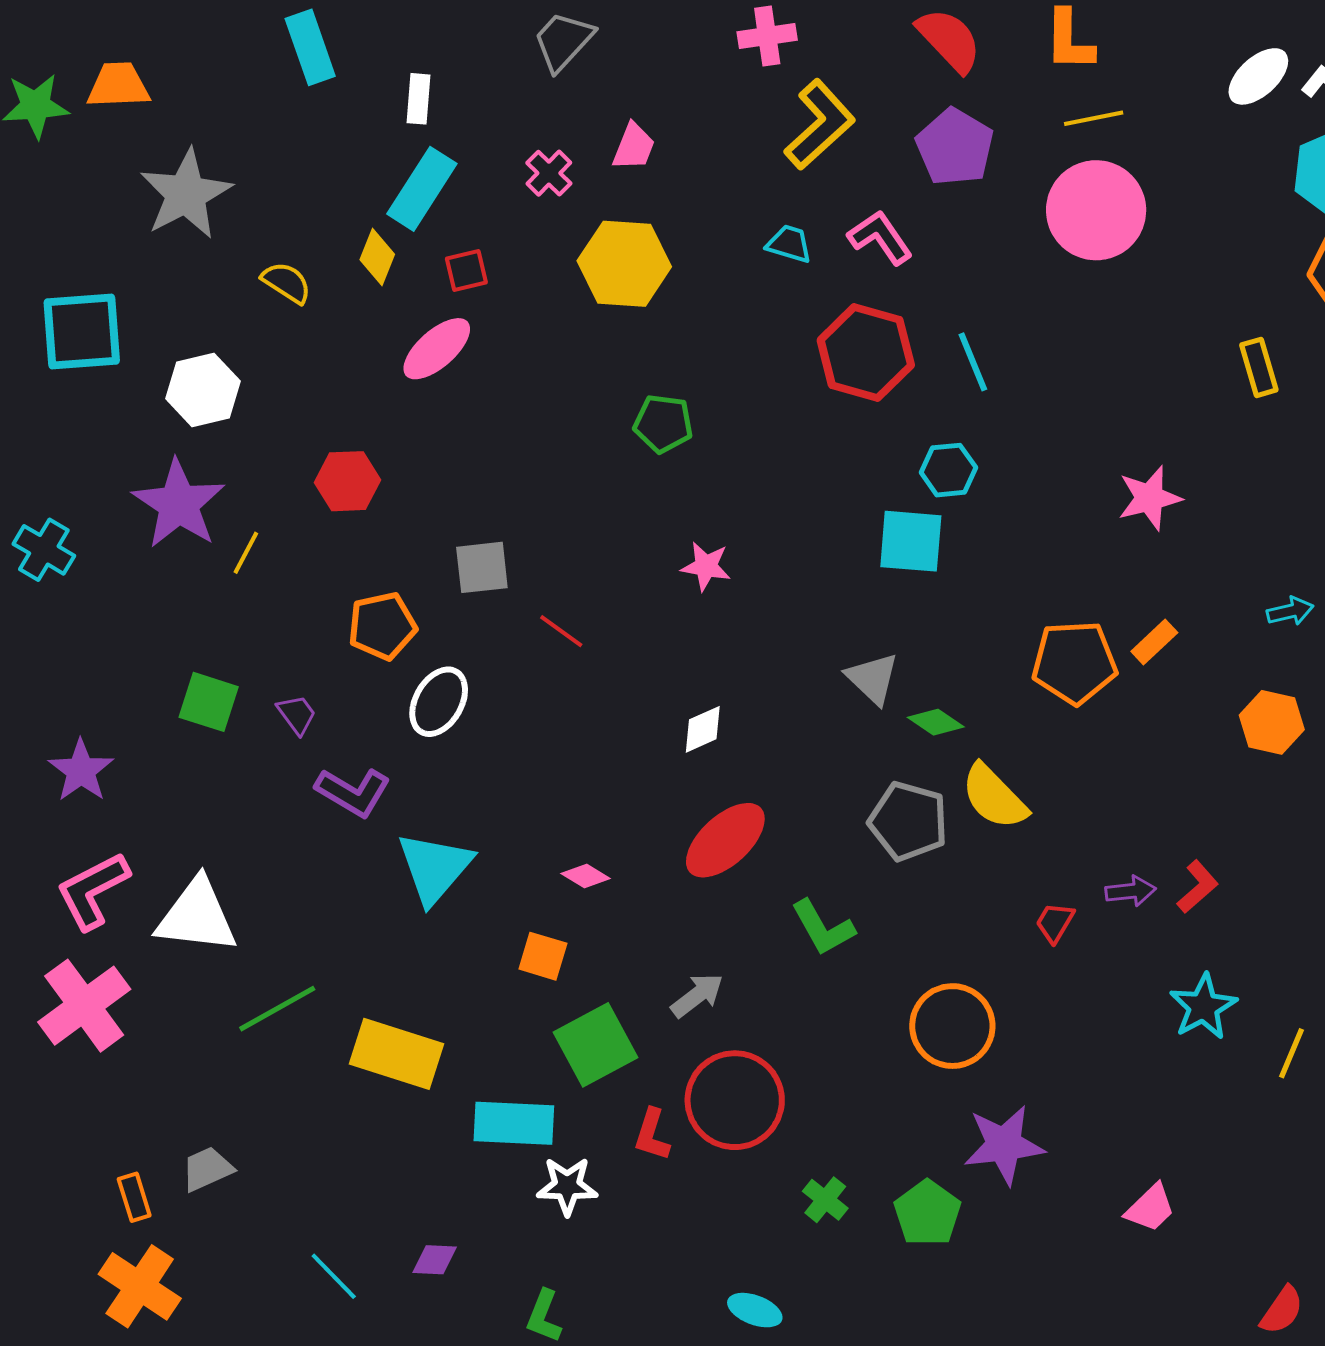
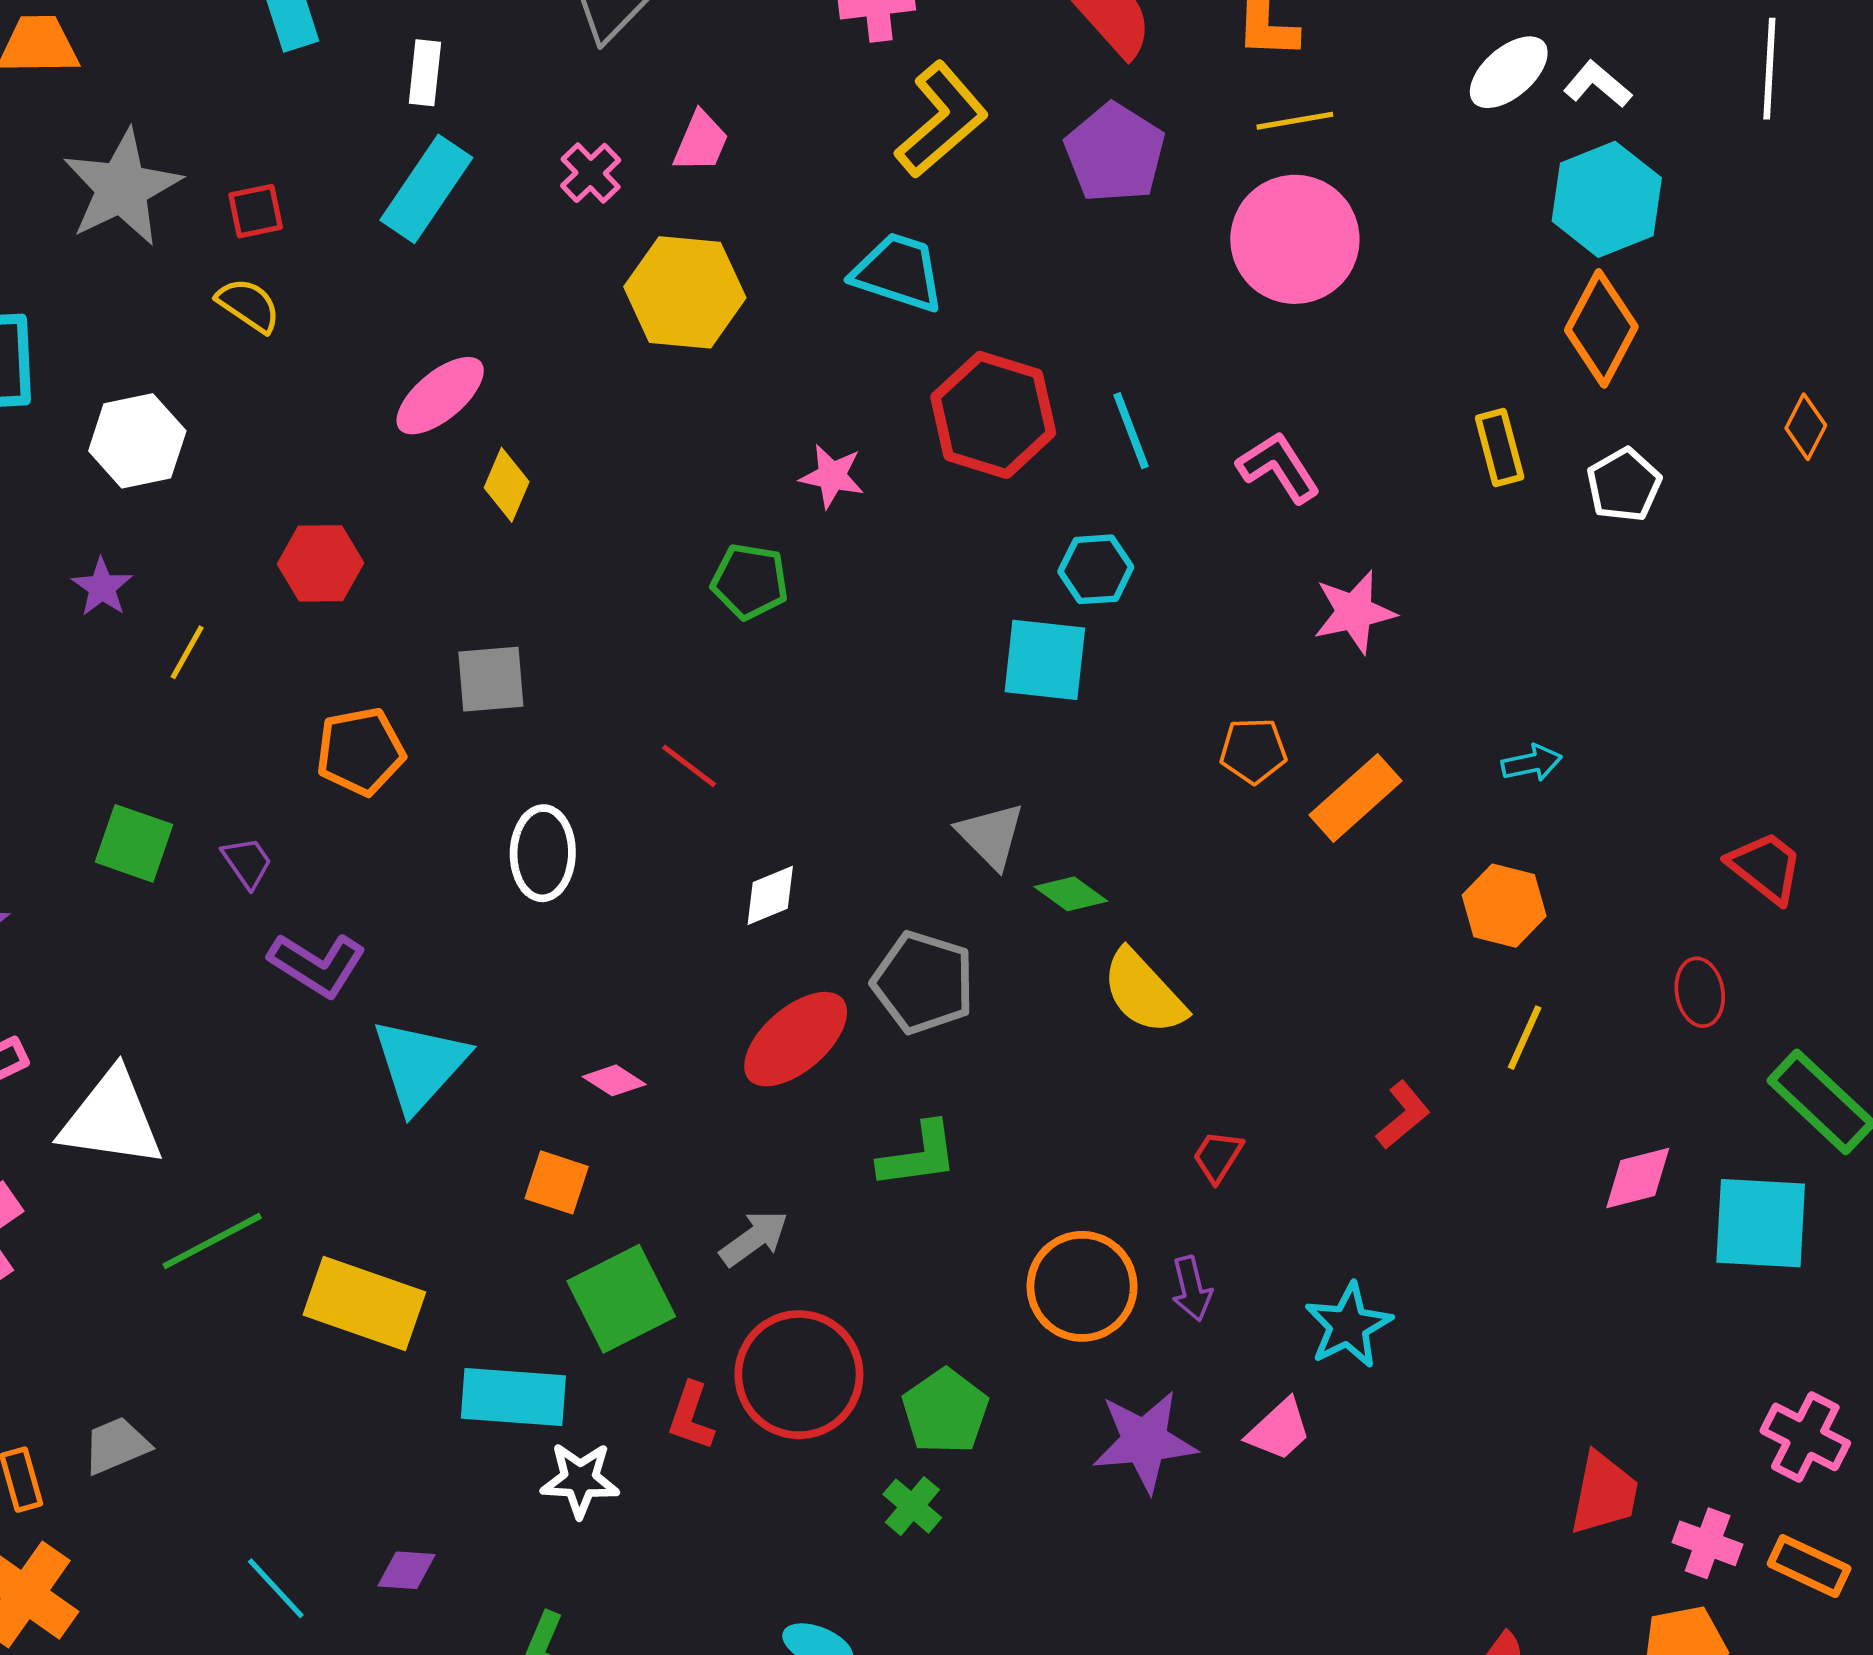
pink L-shape: (880, 237) -> (1279, 467), moved
cyan trapezoid: (789, 244) -> (898, 272), size x1.6
yellow diamond: (377, 257) -> (507, 485), moved
red square: (466, 271) -> (256, 211), moved
green pentagon: (663, 424) -> (750, 581), moved
purple star: (179, 504) -> (102, 587), size x0.5
pink star: (706, 566) -> (832, 476), moved
red line: (561, 631) -> (689, 766), moved
orange rectangle: (1154, 642) -> (1355, 798), size x1.5
orange pentagon: (1074, 662) -> (1253, 751), moved, size x0.6
white ellipse: (439, 702) -> (543, 853), moved, turned -30
gray pentagon: (908, 821) -> (923, 982), moved
purple arrow: (1131, 891) -> (1192, 1289), moved, turned 81
green L-shape: (823, 928) -> (918, 1155), turned -70
cyan star: (1203, 1007) -> (1348, 1325), moved
yellow line: (1291, 1053) -> (1525, 1038), moved
pink trapezoid: (1150, 1208) -> (1279, 1430), moved
green pentagon: (927, 1213) -> (945, 1411), moved

